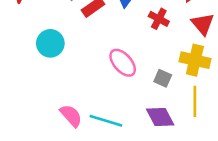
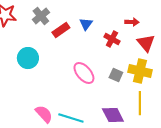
gray square: (163, 78) -> (116, 75), moved

